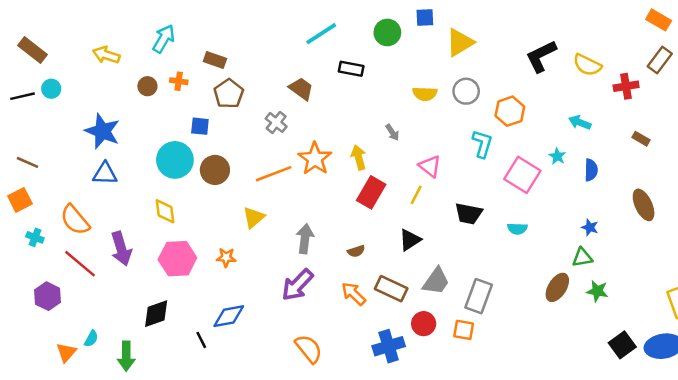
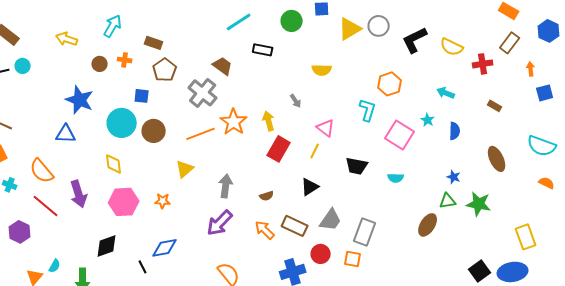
gray circle: (466, 91) -> (379, 26), moved
gray cross: (276, 122) -> (203, 93), size x1.6
blue star: (102, 131) -> (80, 100), moved
green star: (597, 291) -> (479, 204), moved, size x1.4

